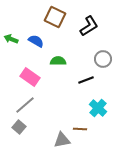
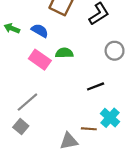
pink rectangle: (30, 77) -> (40, 60), moved
black line: (86, 80) -> (96, 86), moved
cyan cross: (98, 108) -> (110, 118), moved

